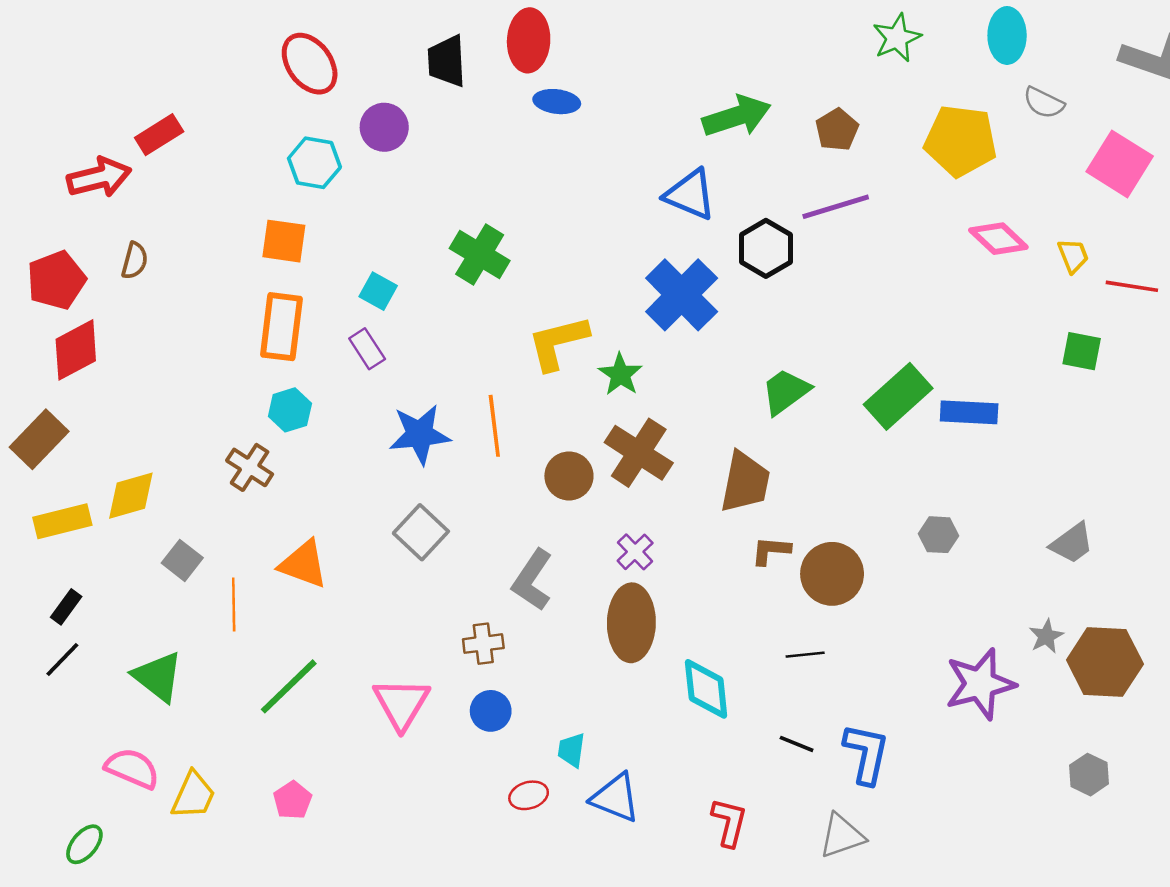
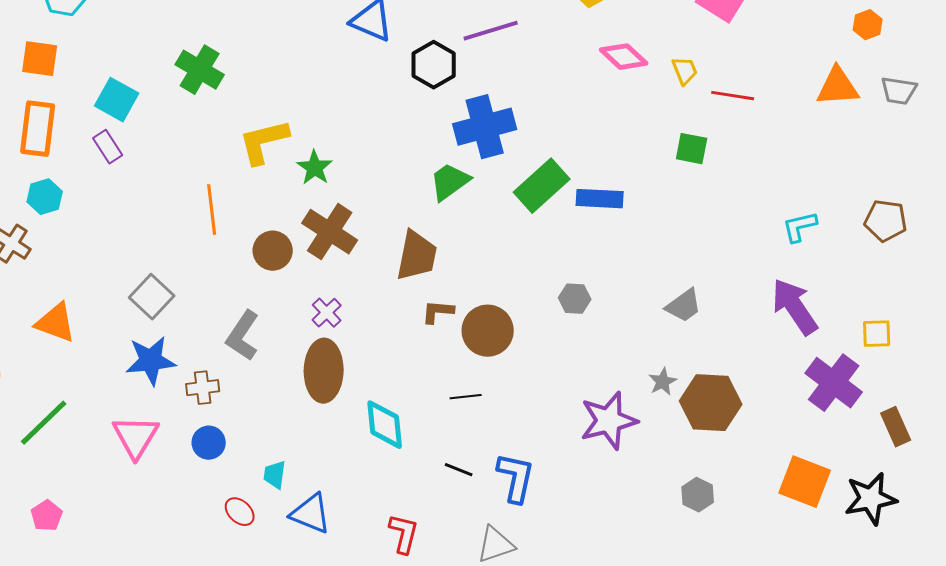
cyan square: (378, 291) -> (117, 100), size x1.4
blue cross: (682, 295) -> (485, 127), moved, turned 30
blue star: (420, 434) -> (151, 361), moved
red ellipse: (529, 795) -> (240, 512), turned 60

